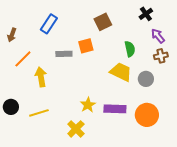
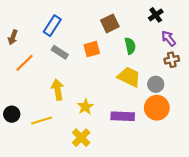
green semicircle: (130, 49) -> (130, 46), moved
gray rectangle: (64, 54) -> (60, 52), moved, turned 35
yellow arrow: (41, 77) -> (58, 90), moved
yellow star: (88, 105) -> (85, 107), moved
orange circle: (147, 115) -> (157, 108), moved

